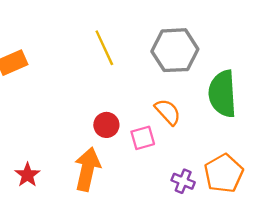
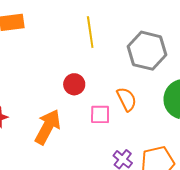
red circle: (106, 125) -> (74, 84), moved

